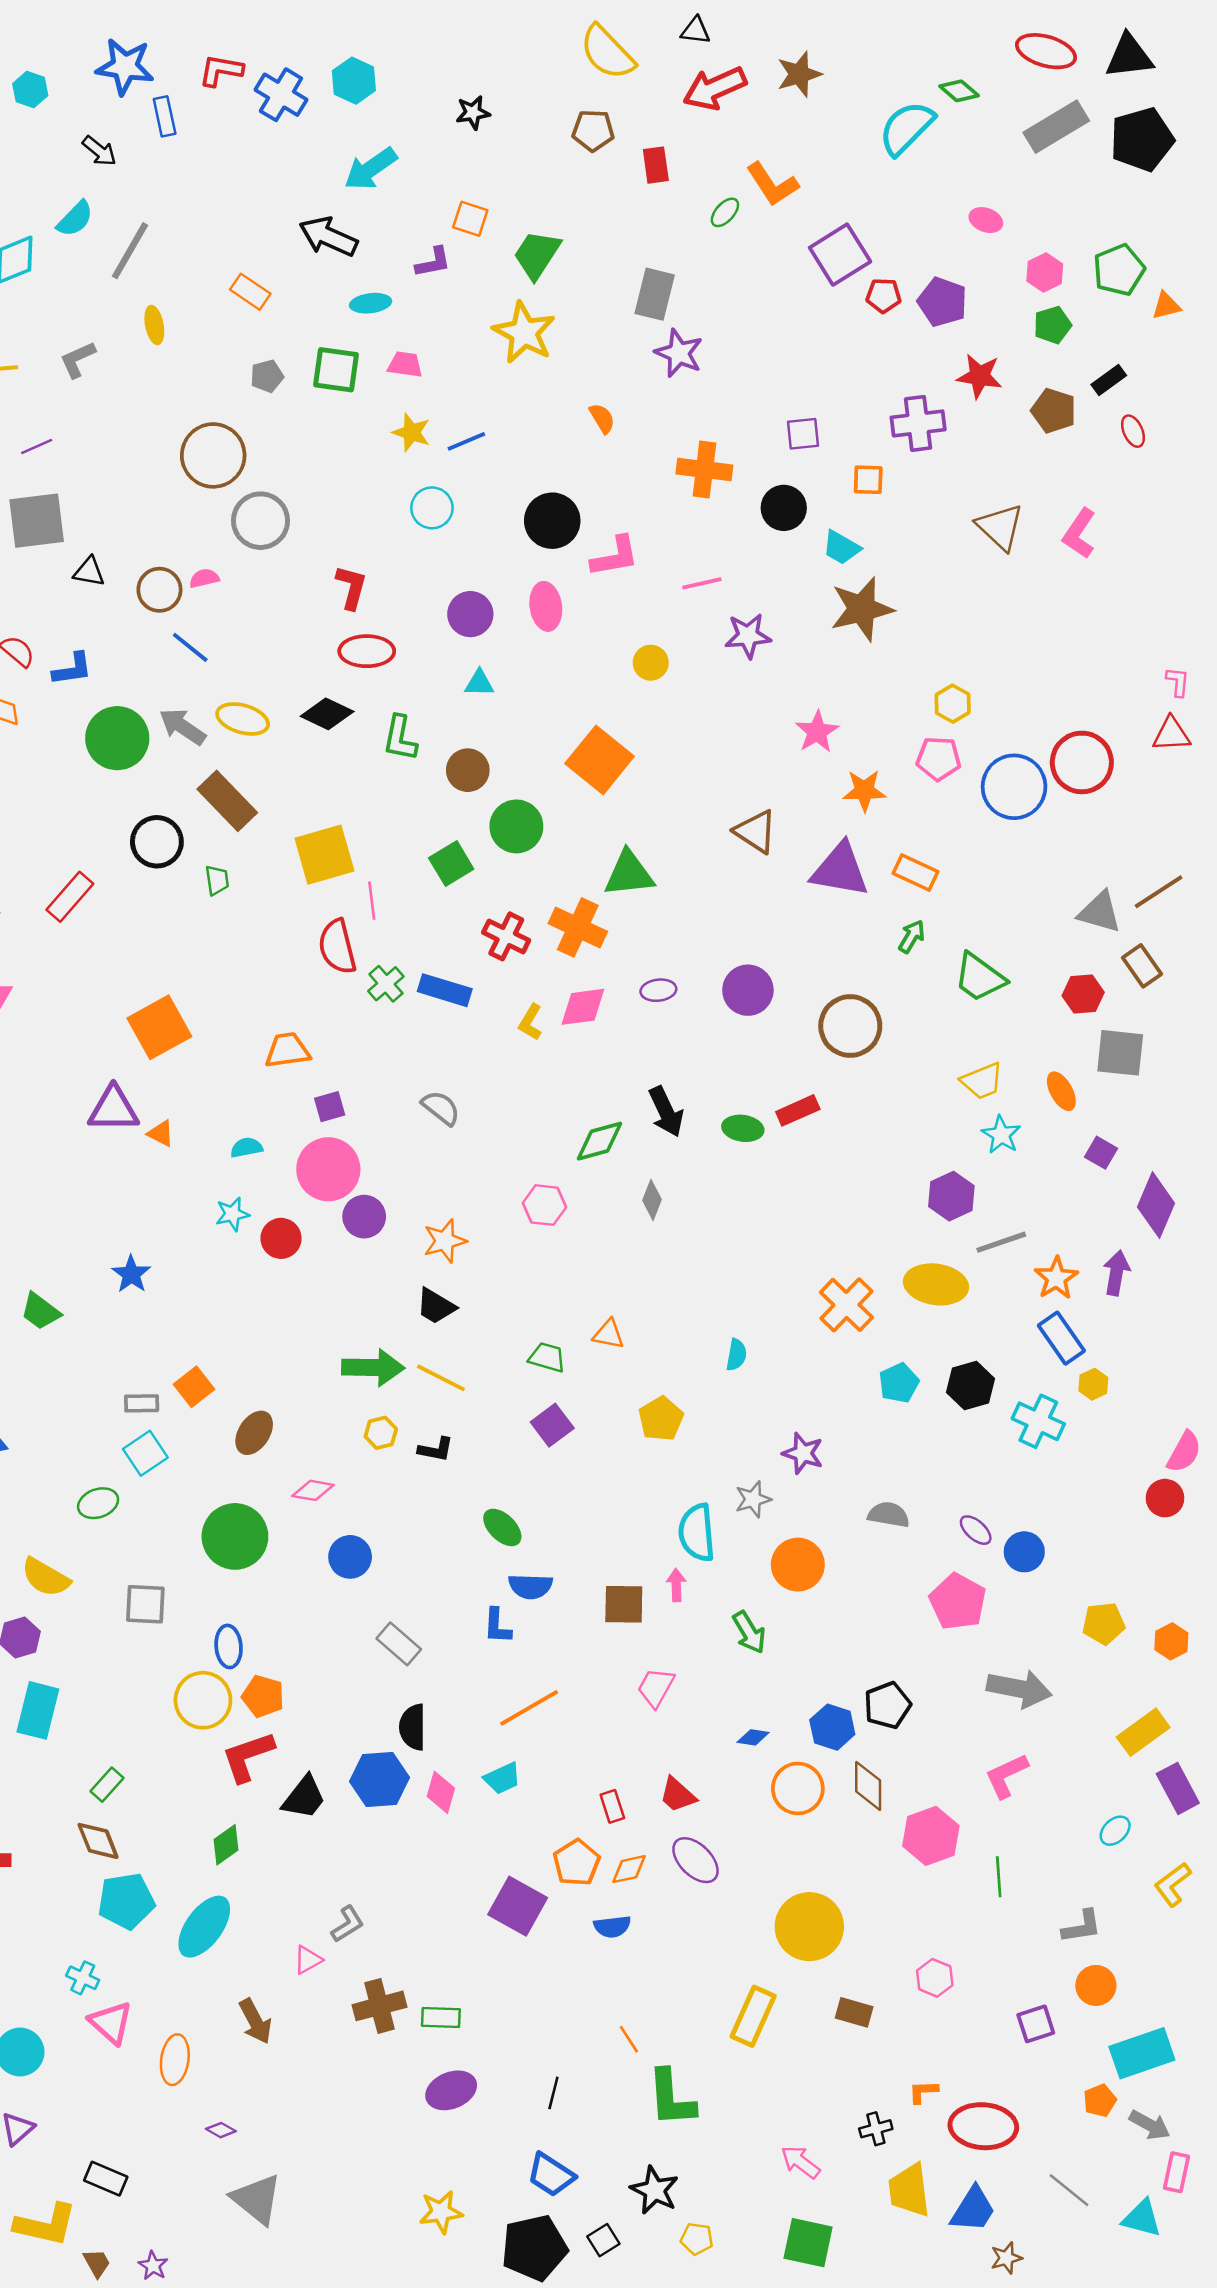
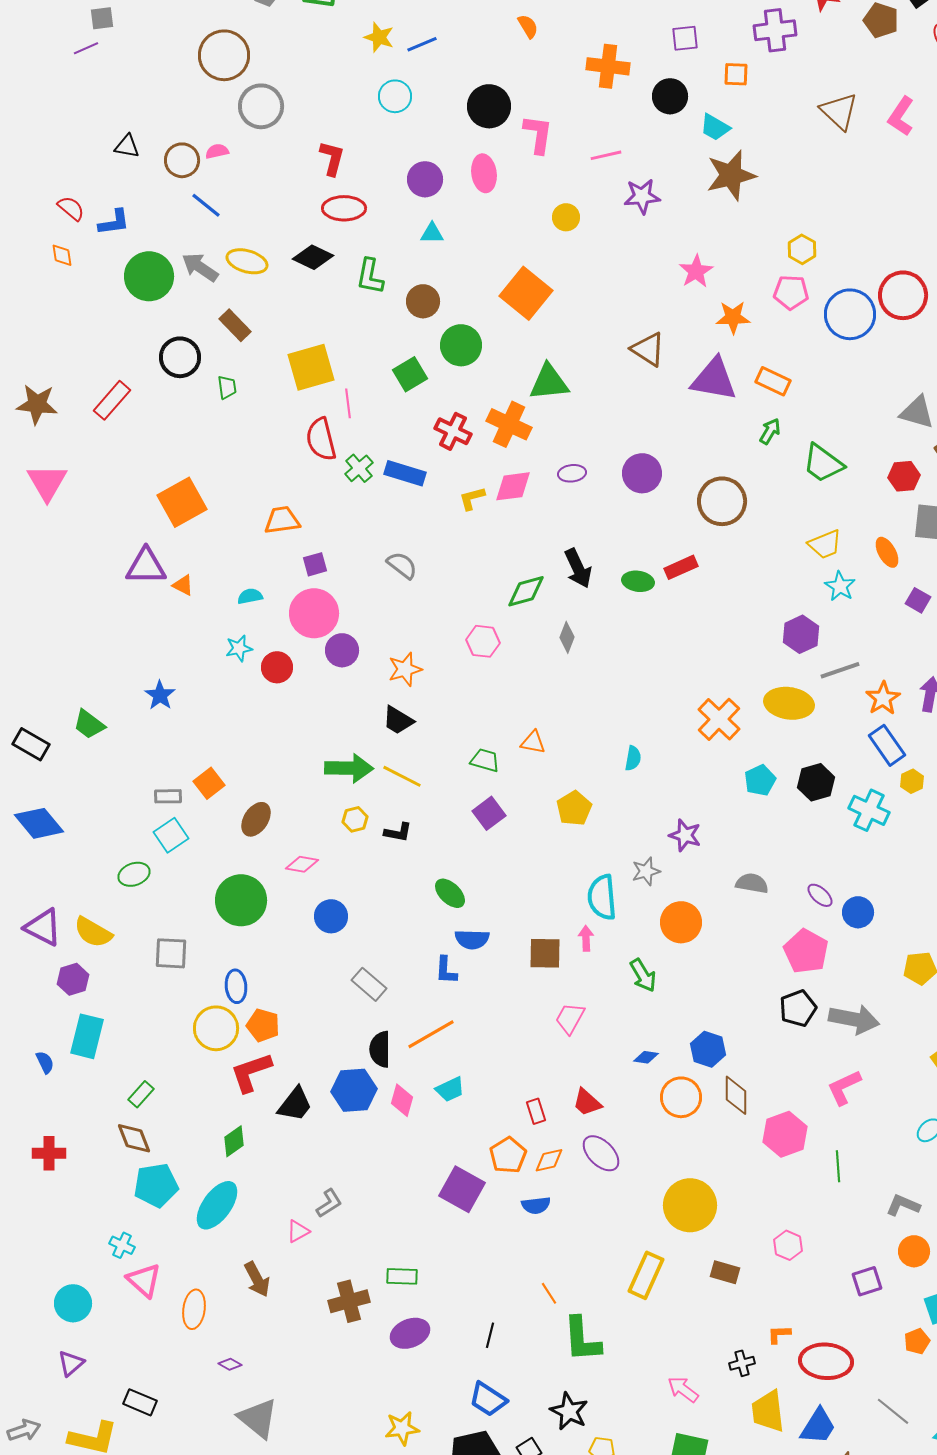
gray square: (37, 521) -> (102, 18), moved, size x0.5
pink L-shape: (615, 556) -> (538, 134), turned -72
brown rectangle: (227, 801) -> (235, 325), size x0.7
yellow L-shape: (530, 1022) -> (472, 498), turned 44
black pentagon: (887, 1705) -> (798, 1008), moved
orange line: (529, 1708) -> (431, 1034), moved
gray L-shape: (1082, 1927) -> (903, 1205), turned -148
brown cross: (379, 2006) -> (349, 1301), moved

